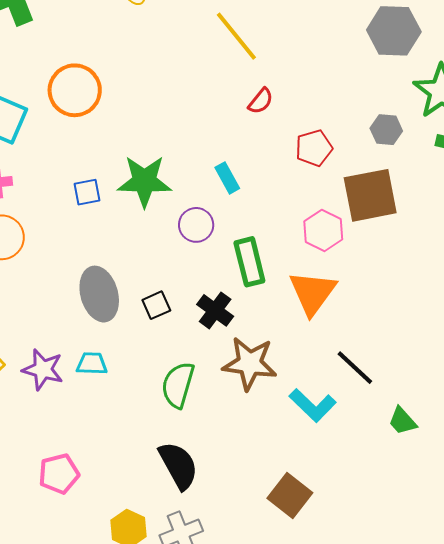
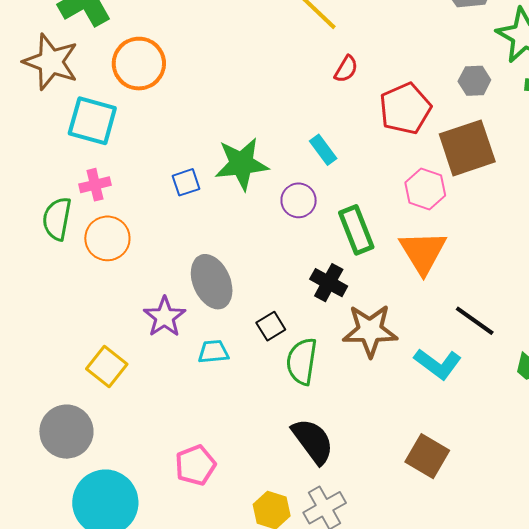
orange circle: (75, 90) -> (139, 64), moved
red pentagon: (314, 148) -> (405, 109), size x1.4
black square: (156, 305) -> (271, 326), moved
purple star: (43, 369) -> (165, 317), moved, turned 30

